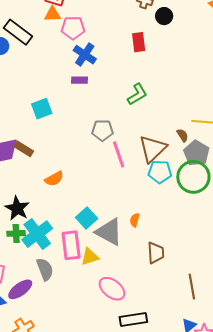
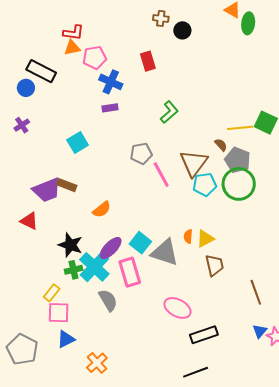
red rectangle: (139, 42) -> (148, 61), moved
yellow triangle: (90, 257) -> (205, 239), moved
purple ellipse: (20, 289) -> (111, 248), moved

